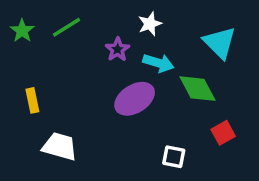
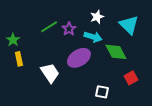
white star: (150, 24) -> (97, 17), moved
green line: (66, 27) -> (49, 27), moved
green star: (22, 31) -> (13, 40), moved
white trapezoid: (60, 146) -> (50, 73), moved, turned 40

